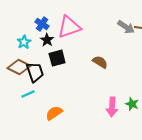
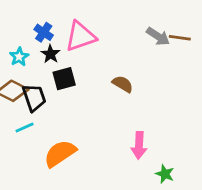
green star: (132, 104) -> (165, 174), moved
orange semicircle: (54, 113) -> (60, 153), size x1.4

